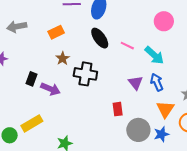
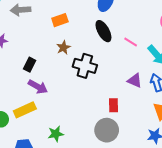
purple triangle: (136, 83) -> (135, 81), turned -35
purple arrow: (50, 89) -> (38, 87), moved
gray circle: (138, 130) -> (107, 130), moved

